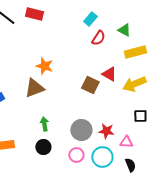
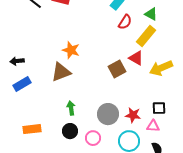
yellow rectangle: (135, 52) -> (146, 36), moved, turned -35
brown square: (90, 85) -> (117, 69), turned 36
black square: (140, 116) -> (159, 108), moved
pink circle: (76, 155) -> (93, 138), moved

